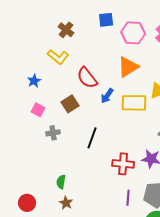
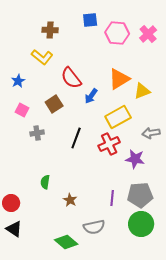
brown cross: (66, 30) -> (50, 30), turned -35
orange triangle: (128, 67) -> (119, 79), moved
yellow rectangle: (134, 103) -> (118, 117), moved, turned -30
red cross: (123, 164) -> (109, 144), moved, turned -30
brown star: (66, 203) -> (70, 200), moved

